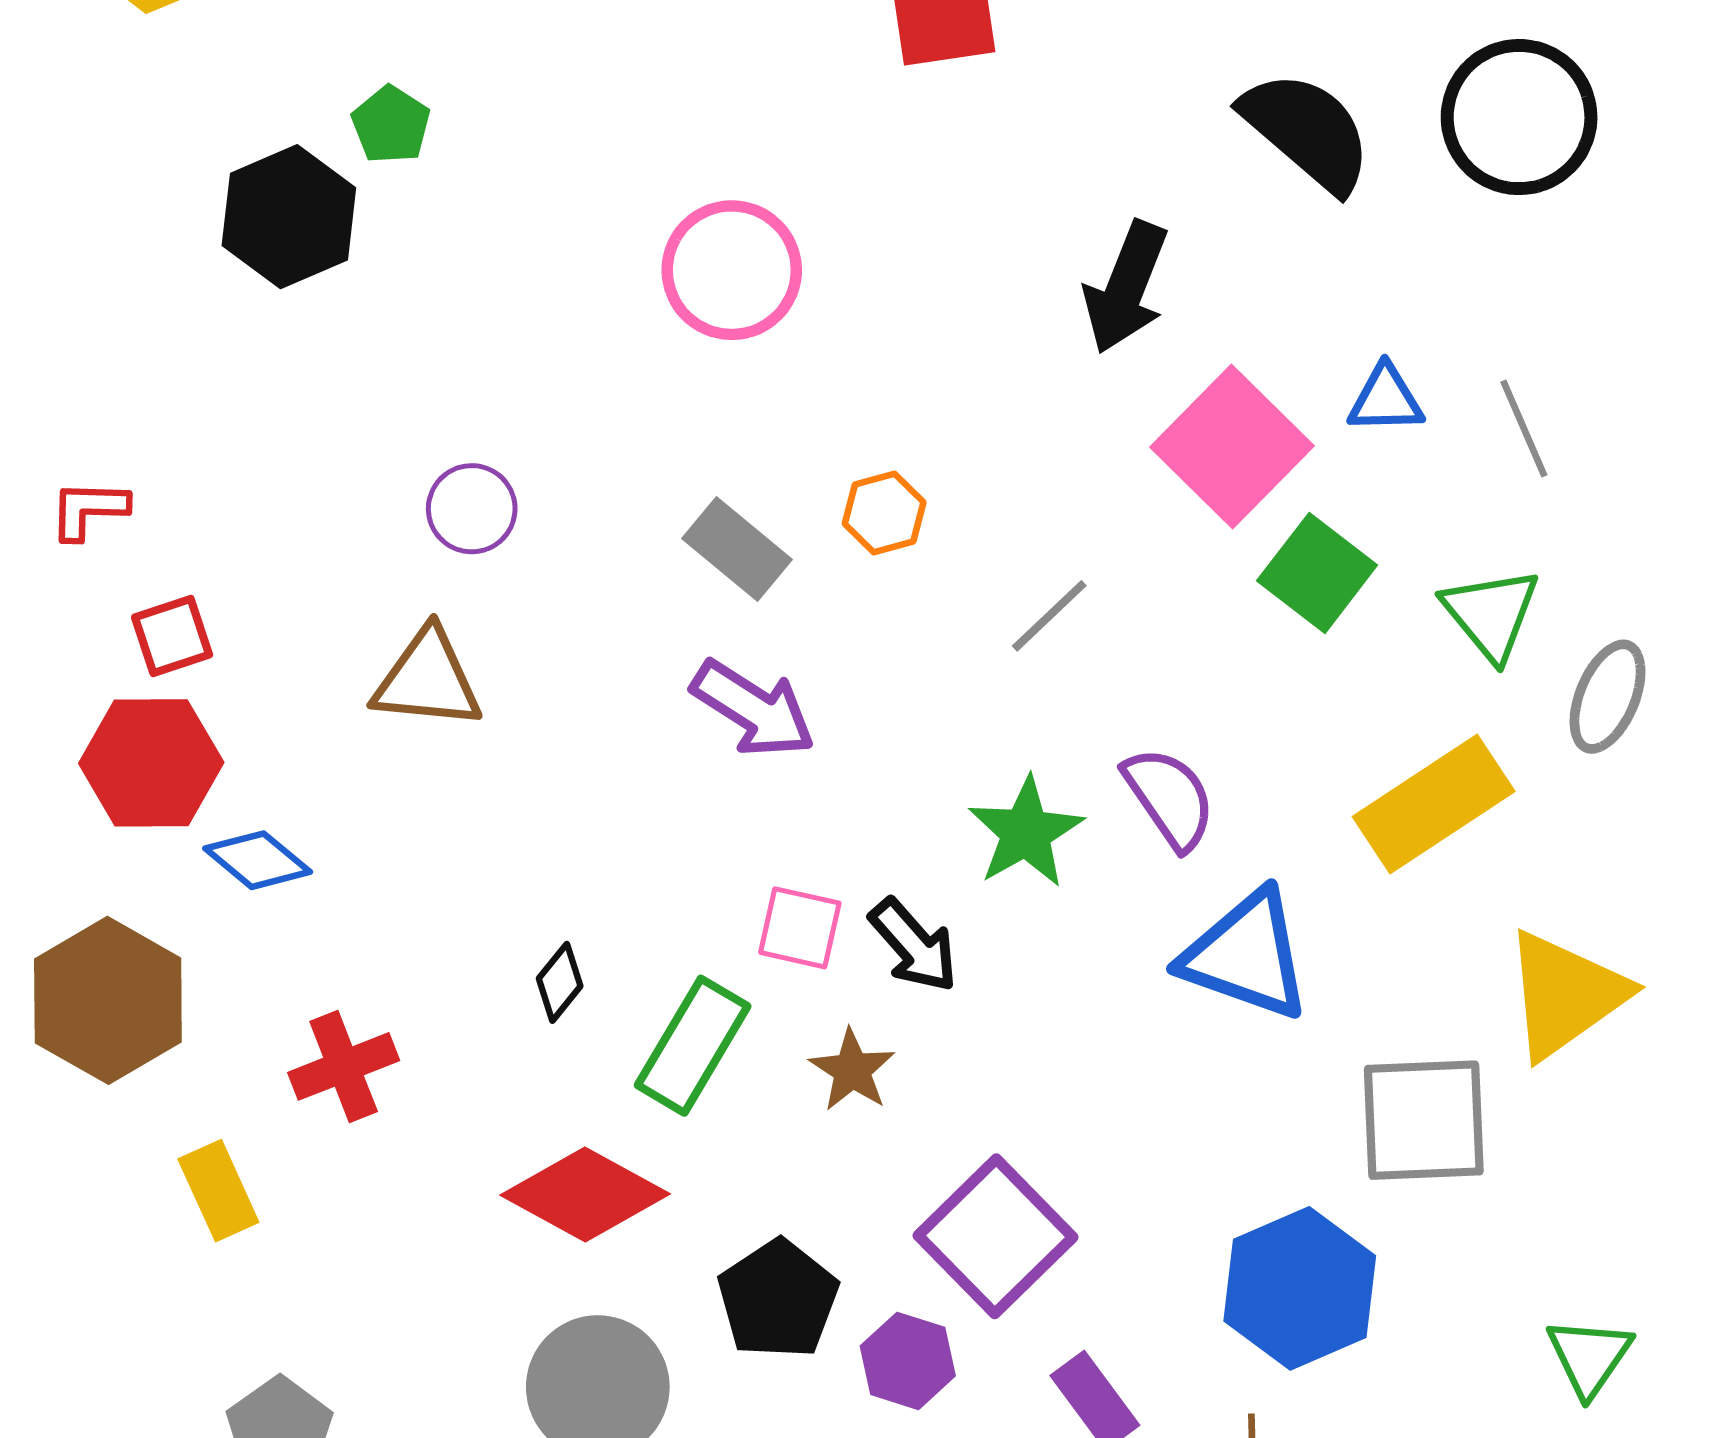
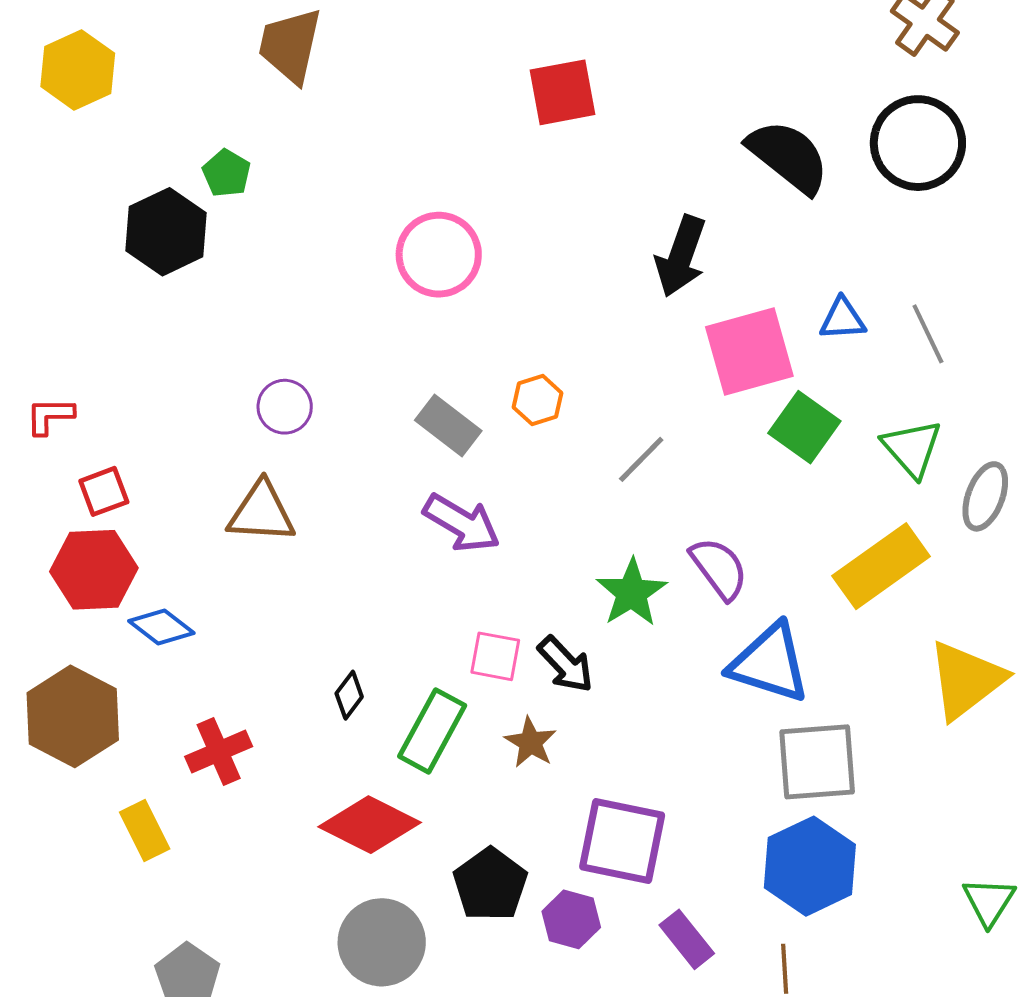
pink square: (1232, 447) -> (749, 352), turned 32
gray square: (1424, 1120) -> (817, 762), moved
purple square: (995, 1236) -> (622, 841), turned -32

